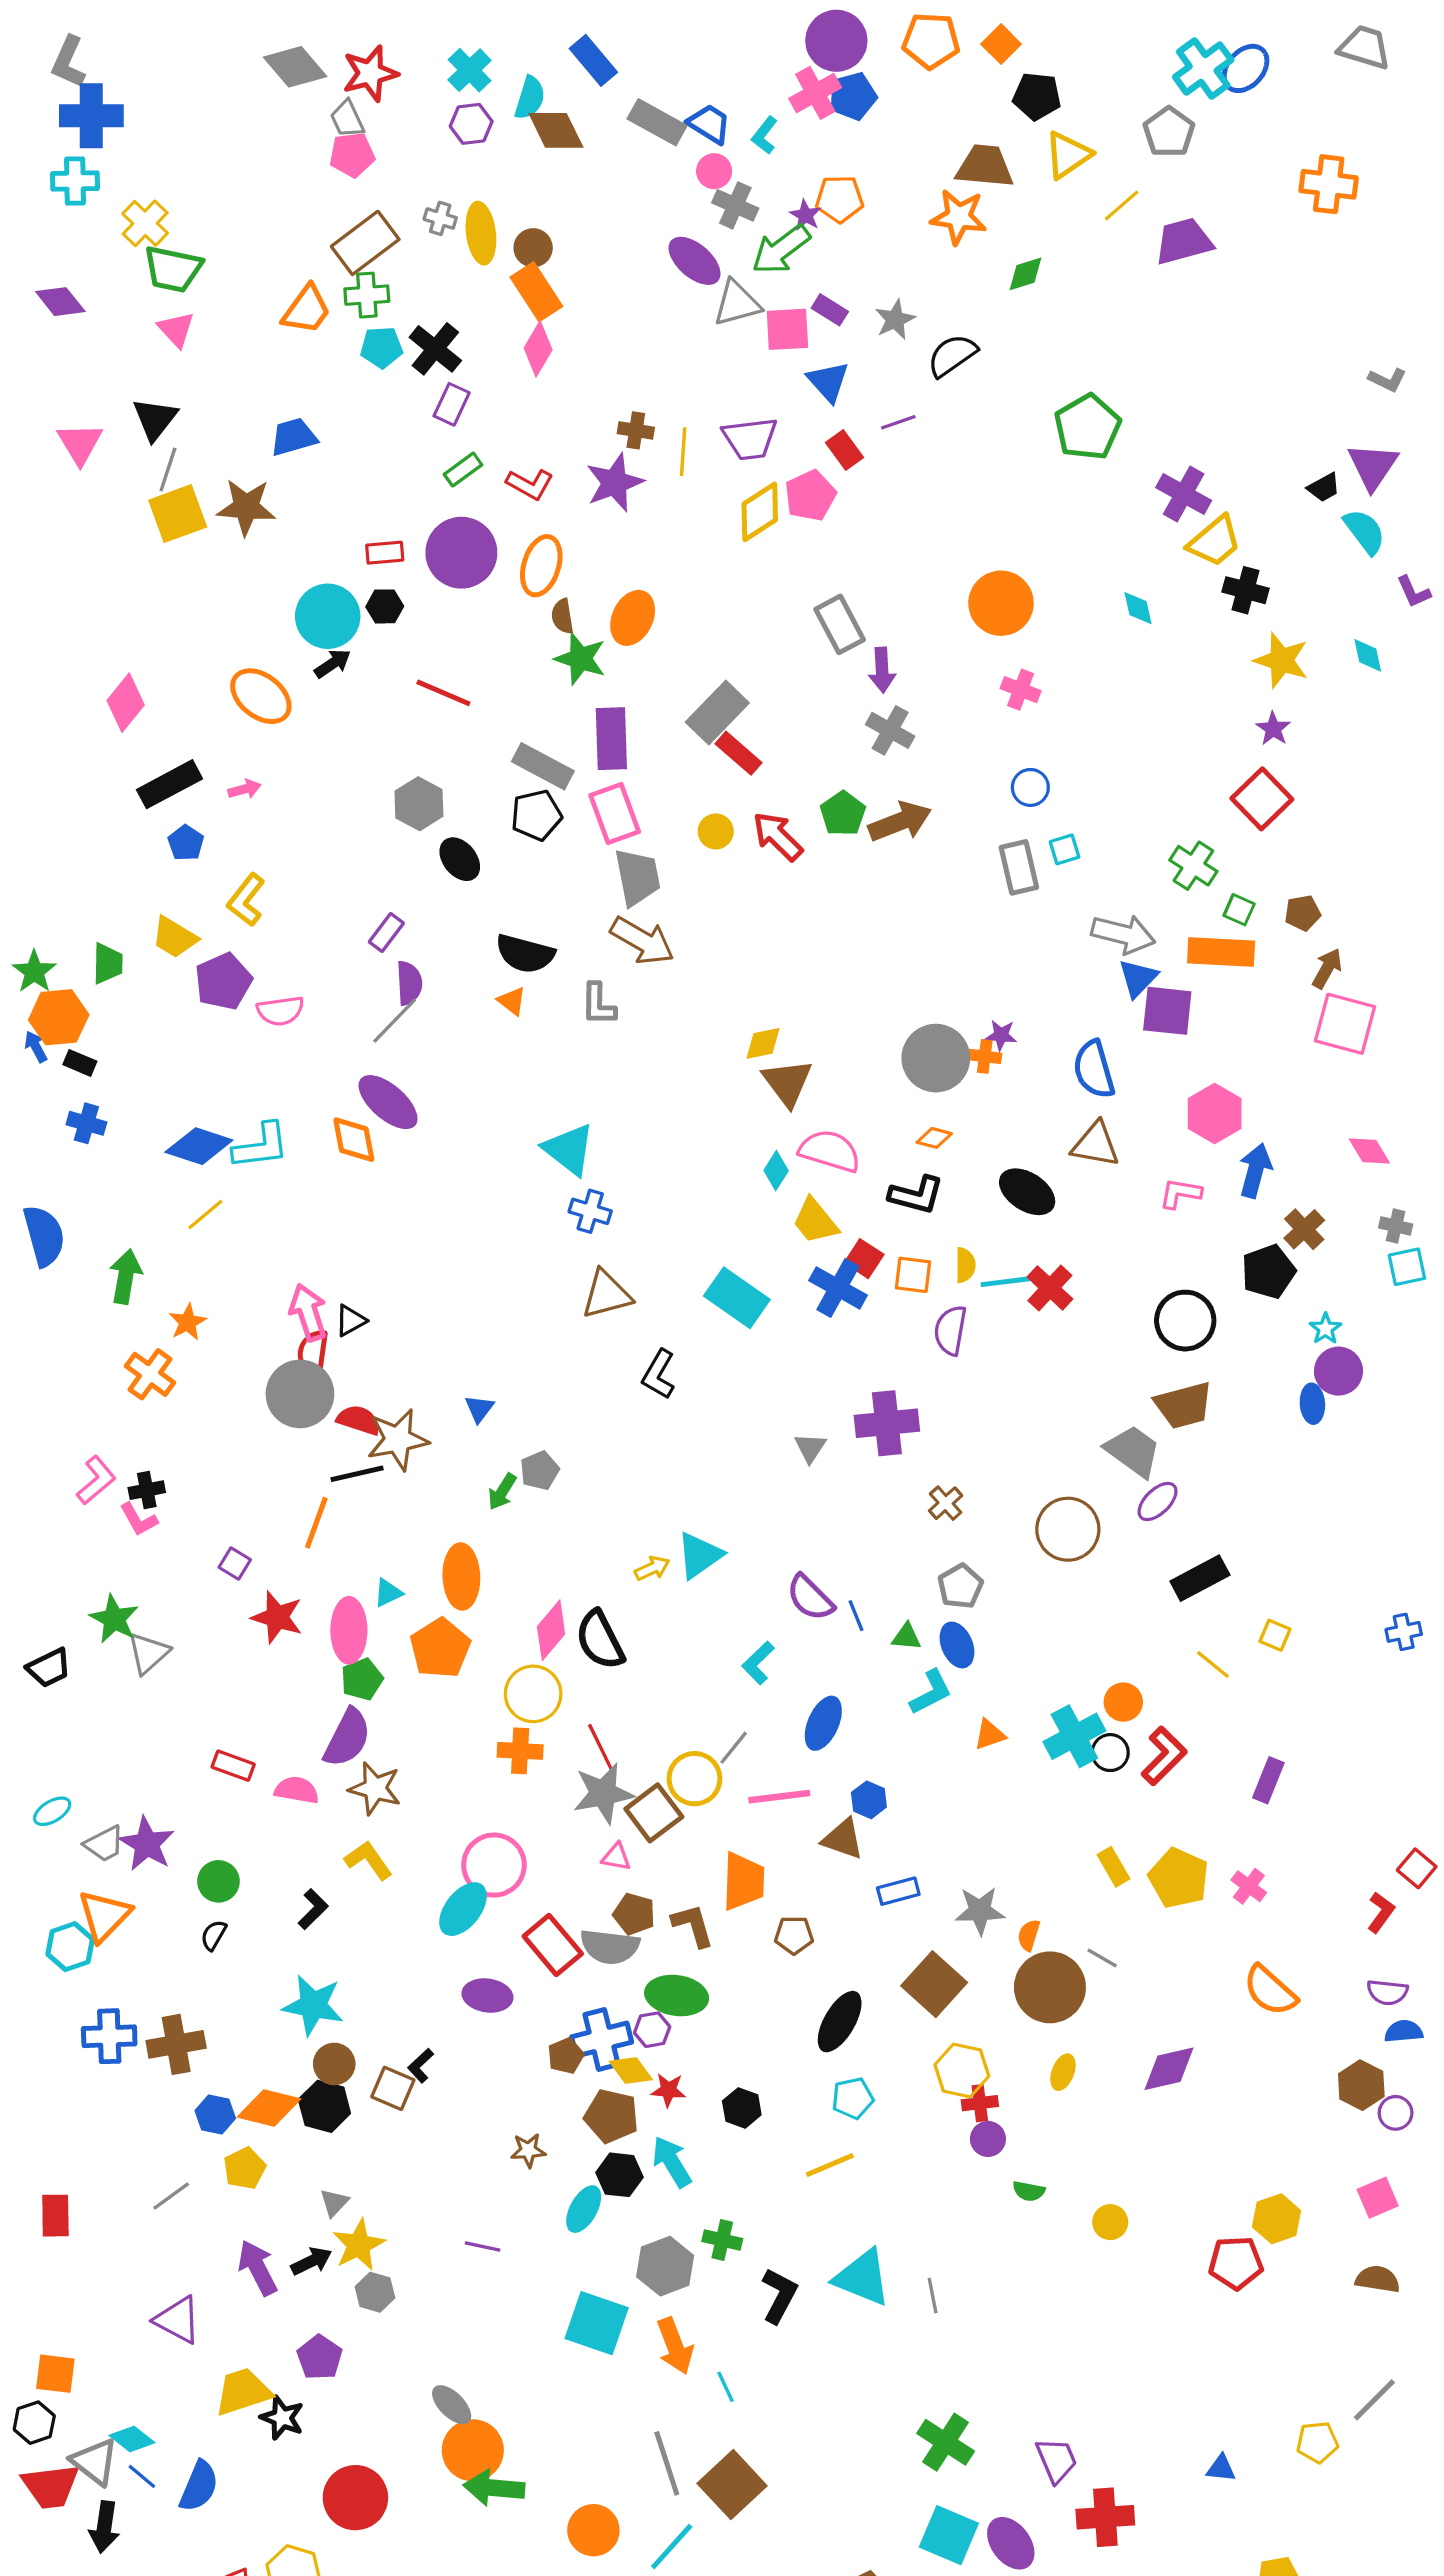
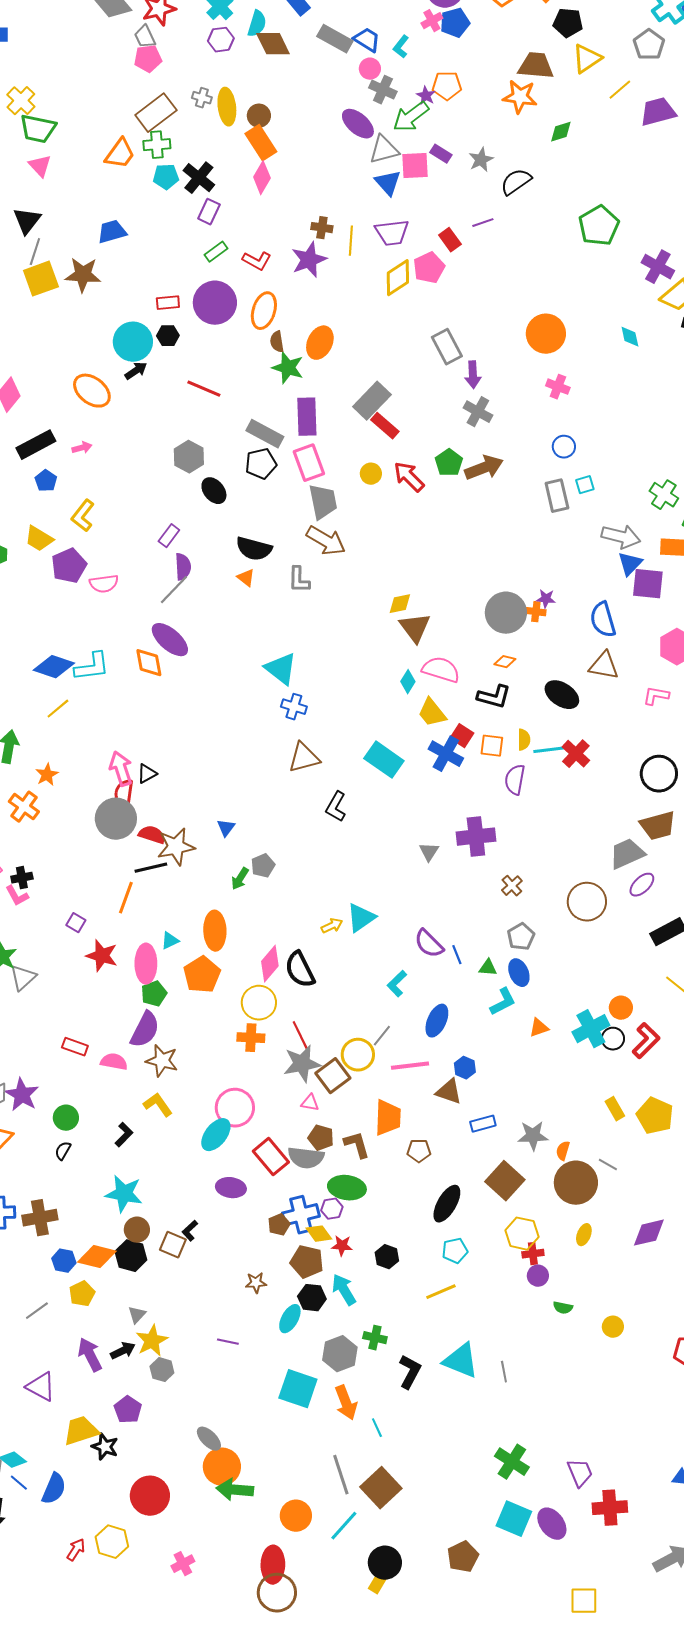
pink cross: (815, 93) -> (432, 21), size x0.7
blue triangle: (828, 381) -> (388, 183), moved
gray trapezoid: (1133, 1451) -> (627, 854), turned -60

